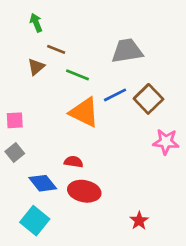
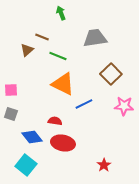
green arrow: (36, 23) -> (61, 13), moved
blue line: (115, 95) -> (84, 104), moved
gray square: (15, 152) -> (11, 114), turned -32

